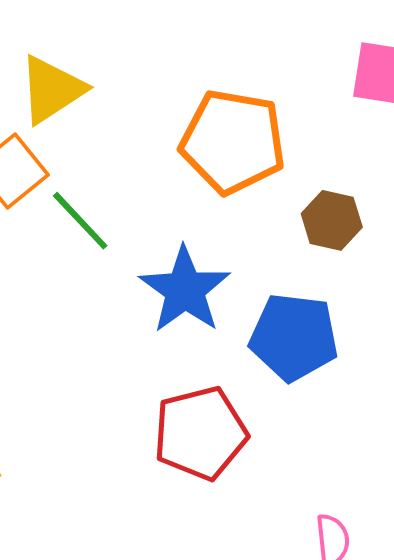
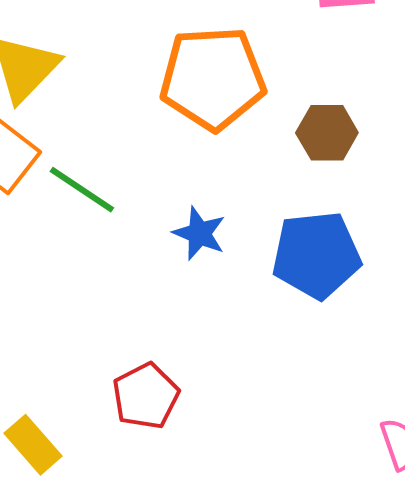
blue star: (185, 290) -> (199, 233), size x0.6
red pentagon: (200, 433) -> (146, 396), moved, size x0.7

